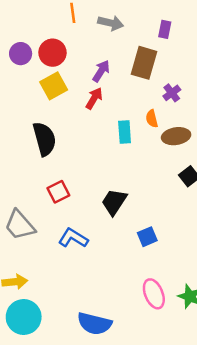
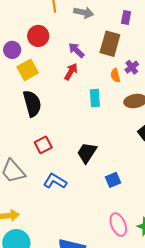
purple circle: (21, 54) -> (12, 50), moved
purple arrow: (101, 71) -> (76, 50), turned -78
yellow square: (54, 86) -> (28, 70), moved
orange semicircle: (152, 119) -> (115, 75), moved

